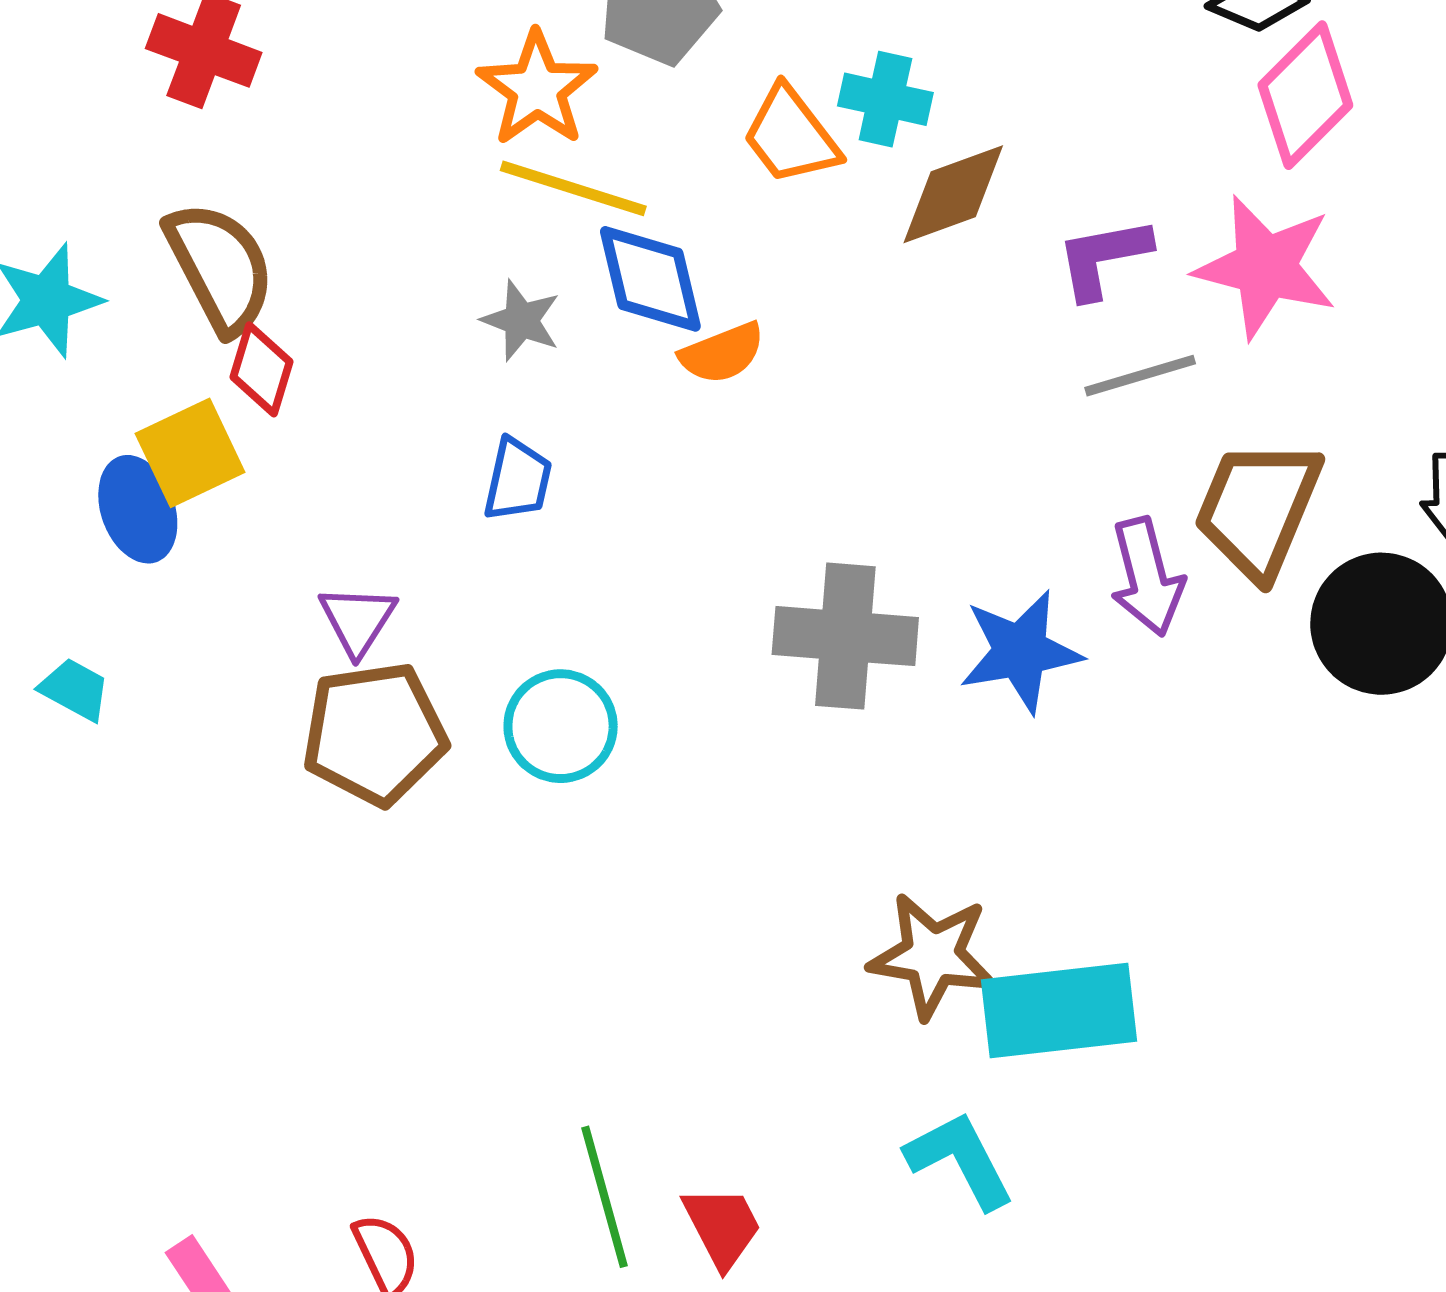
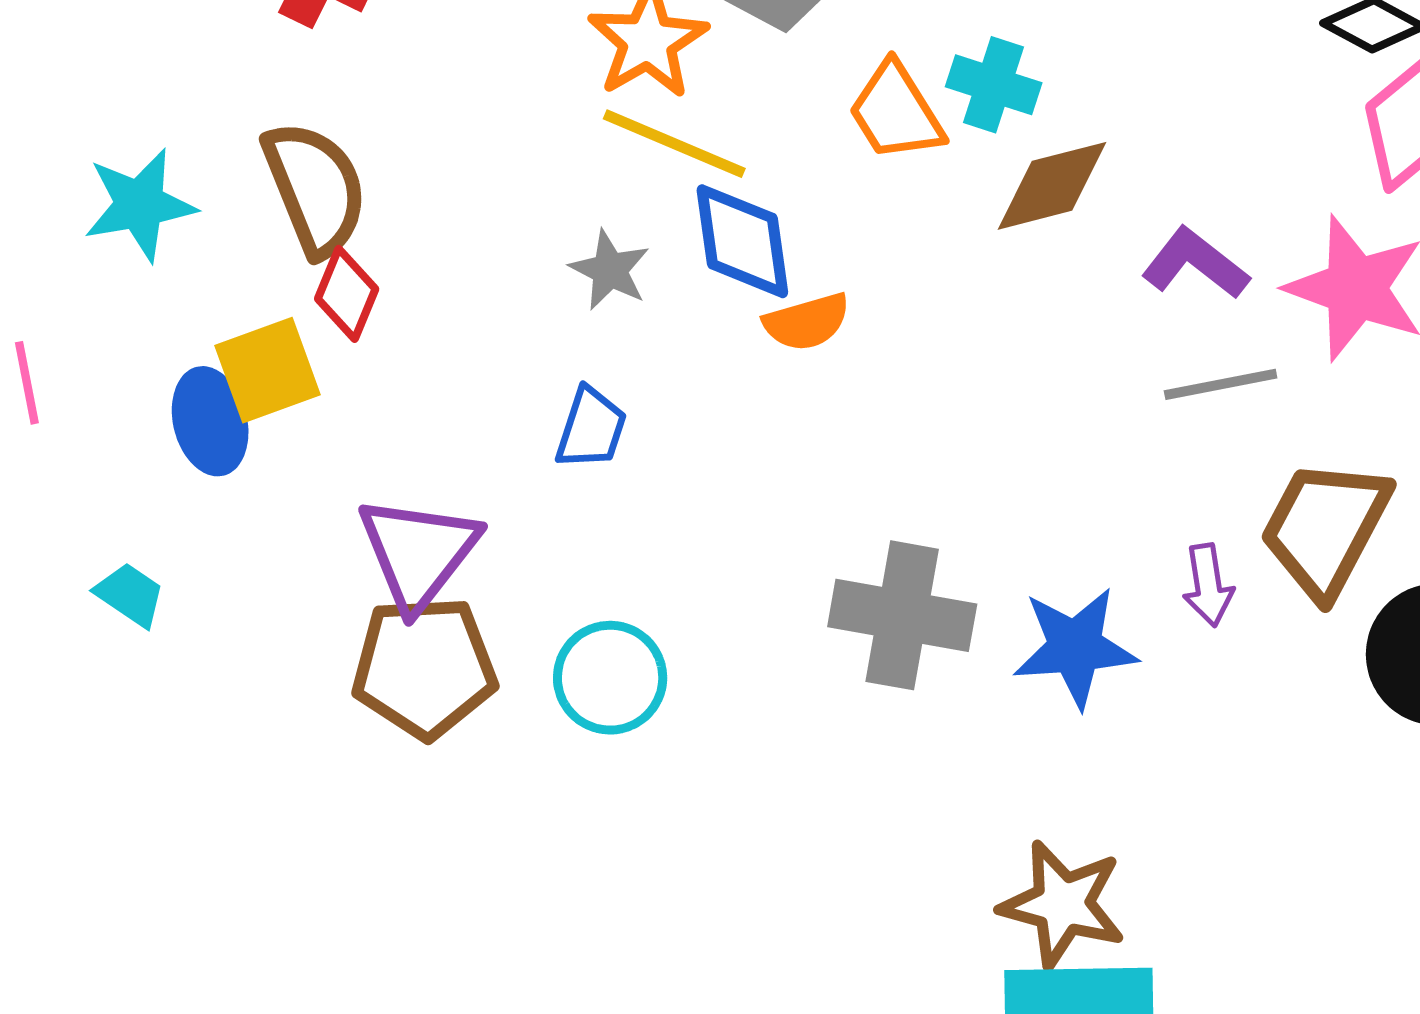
purple L-shape: (1103, 258) -> (1195, 263), turned 43
purple arrow: (1147, 577) -> (1208, 585), size x0.7
purple triangle: (358, 620) -> (418, 553), size x1.6
brown star: (933, 956) -> (1063, 904), moved

